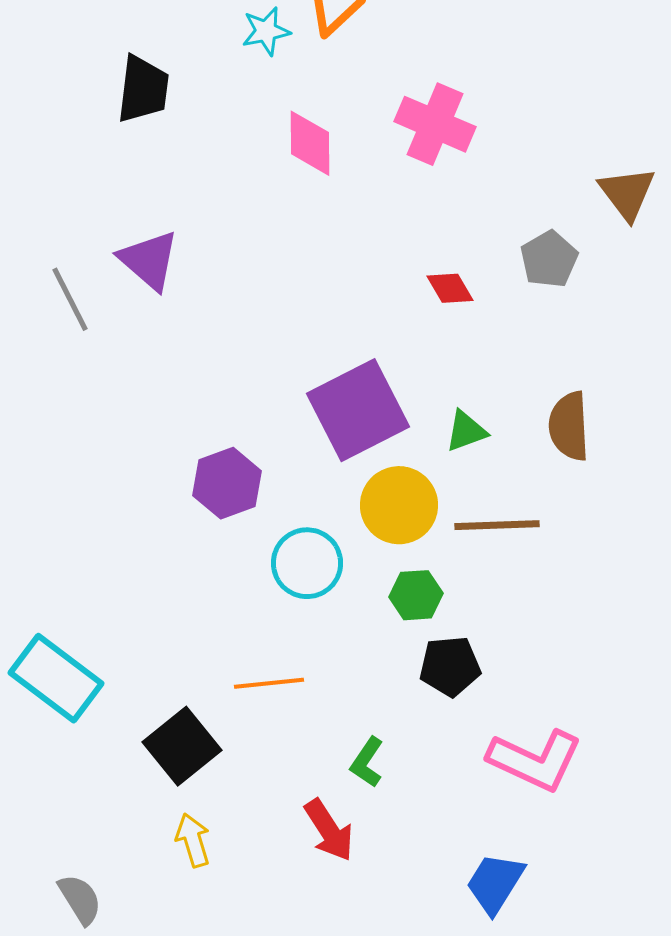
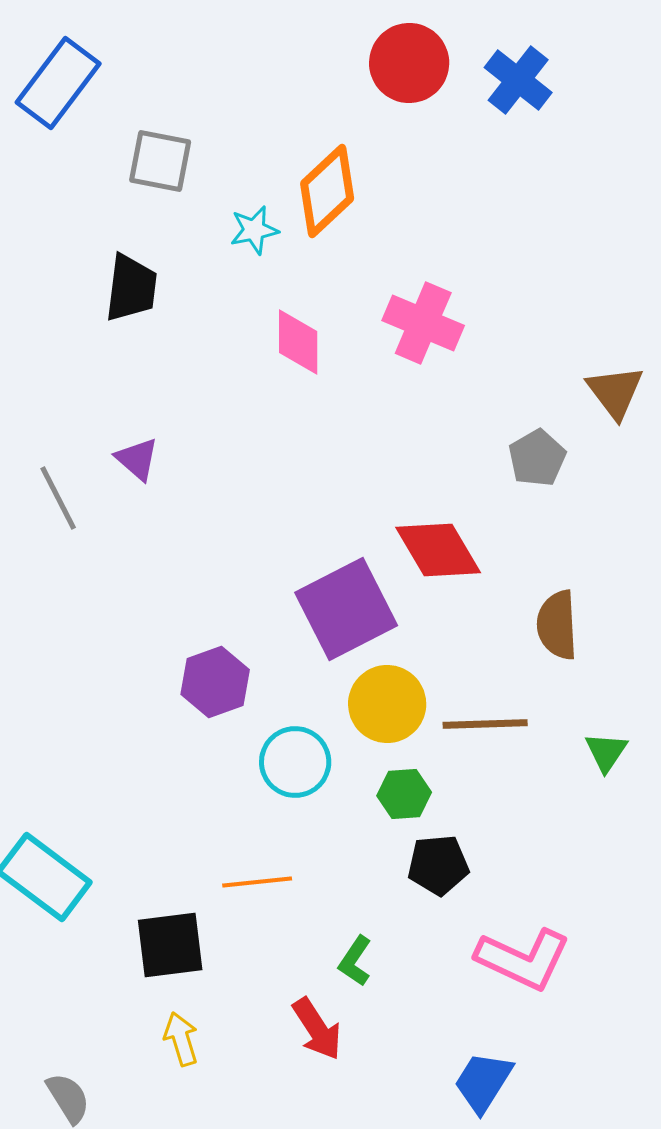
purple triangle: (149, 260) -> (137, 459), size x0.7
red diamond: (450, 288) -> (438, 550), moved, size x1.8
green triangle: (466, 431) -> (606, 752), moved, turned -36
black square: (182, 746) -> (170, 945), turned 32

